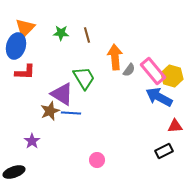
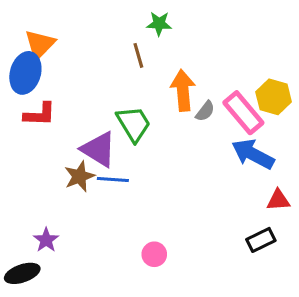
green star: (61, 33) -> (159, 24), moved
yellow hexagon: (172, 76) -> (274, 97), moved
purple star: (32, 141) -> (46, 240), moved

